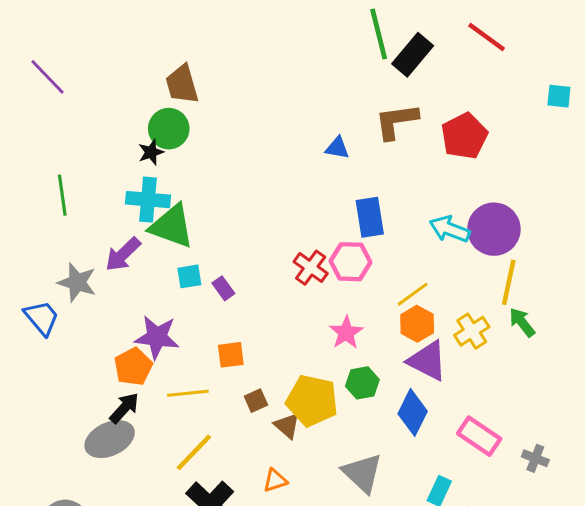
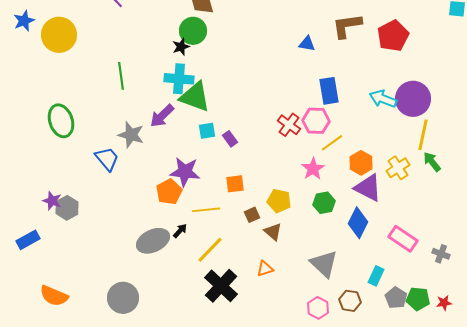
yellow line: (413, 294) -> (332, 143), moved
yellow pentagon: (312, 401) -> (279, 201), moved, size x0.7
black arrow: (124, 408) -> (180, 231), moved, size x0.7

